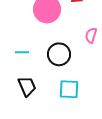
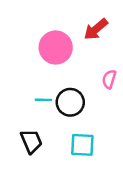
cyan line: (22, 52) -> (43, 100), moved

